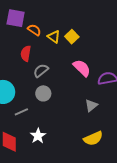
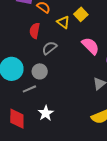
yellow triangle: (54, 37) -> (63, 22), moved
gray circle: (43, 93) -> (40, 71), moved

